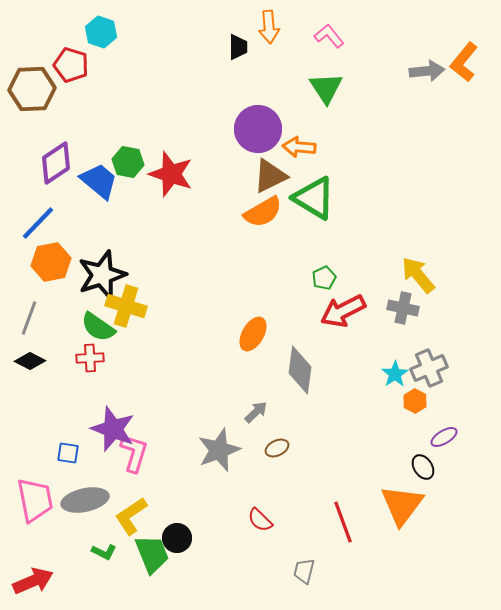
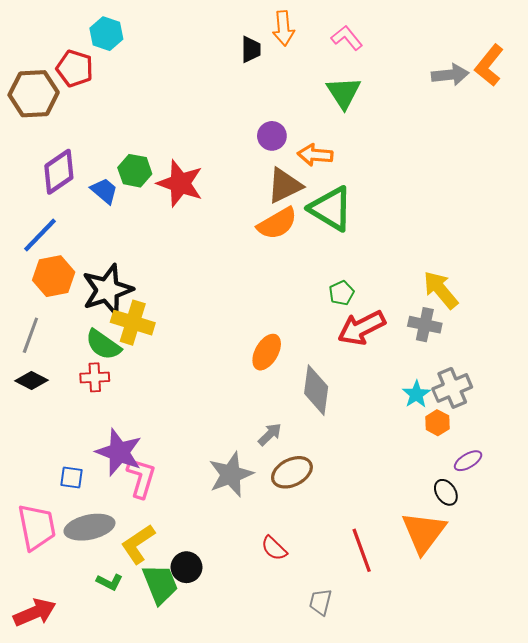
purple circle: (258, 129) -> (272, 136), size x0.6
blue trapezoid: (99, 181) -> (104, 191), size x0.7
brown ellipse: (277, 448) -> (292, 472), size x1.6

